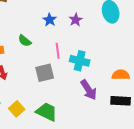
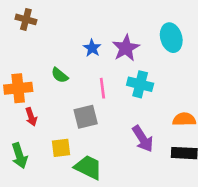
purple star: (76, 20) -> (126, 48), size x1.5
cyan cross: (80, 61) -> (140, 84), moved
yellow square: (17, 109) -> (61, 148), moved, turned 35

